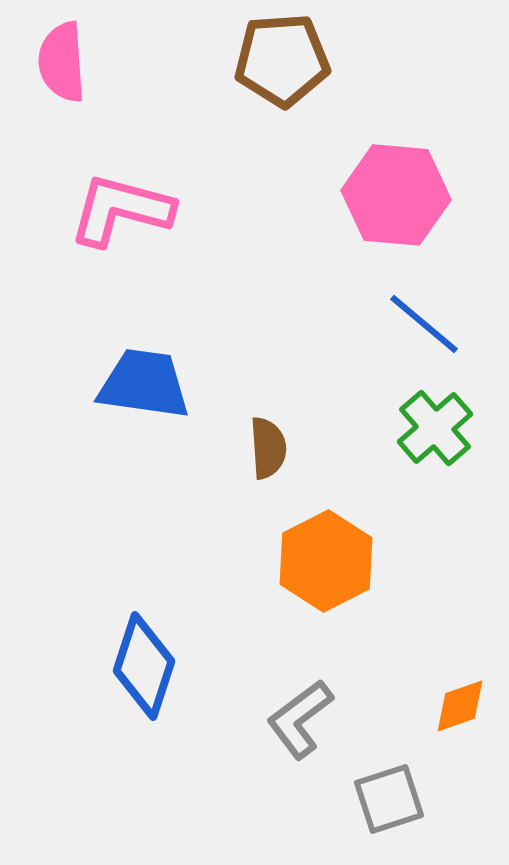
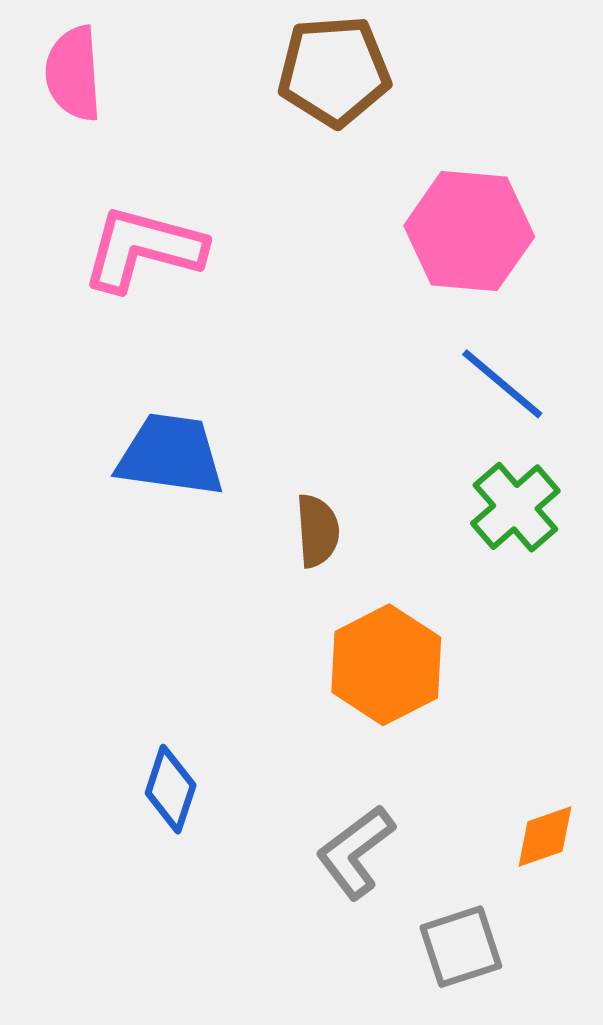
blue diamond: (144, 666) -> (171, 789), size x0.7

